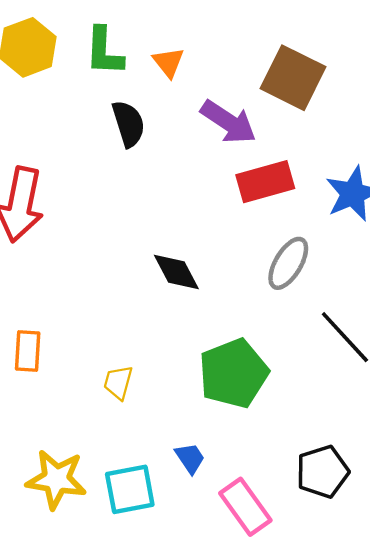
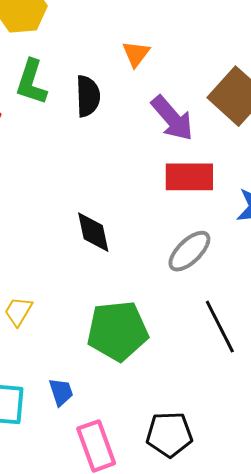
green L-shape: (104, 51) -> (31, 82), moved

